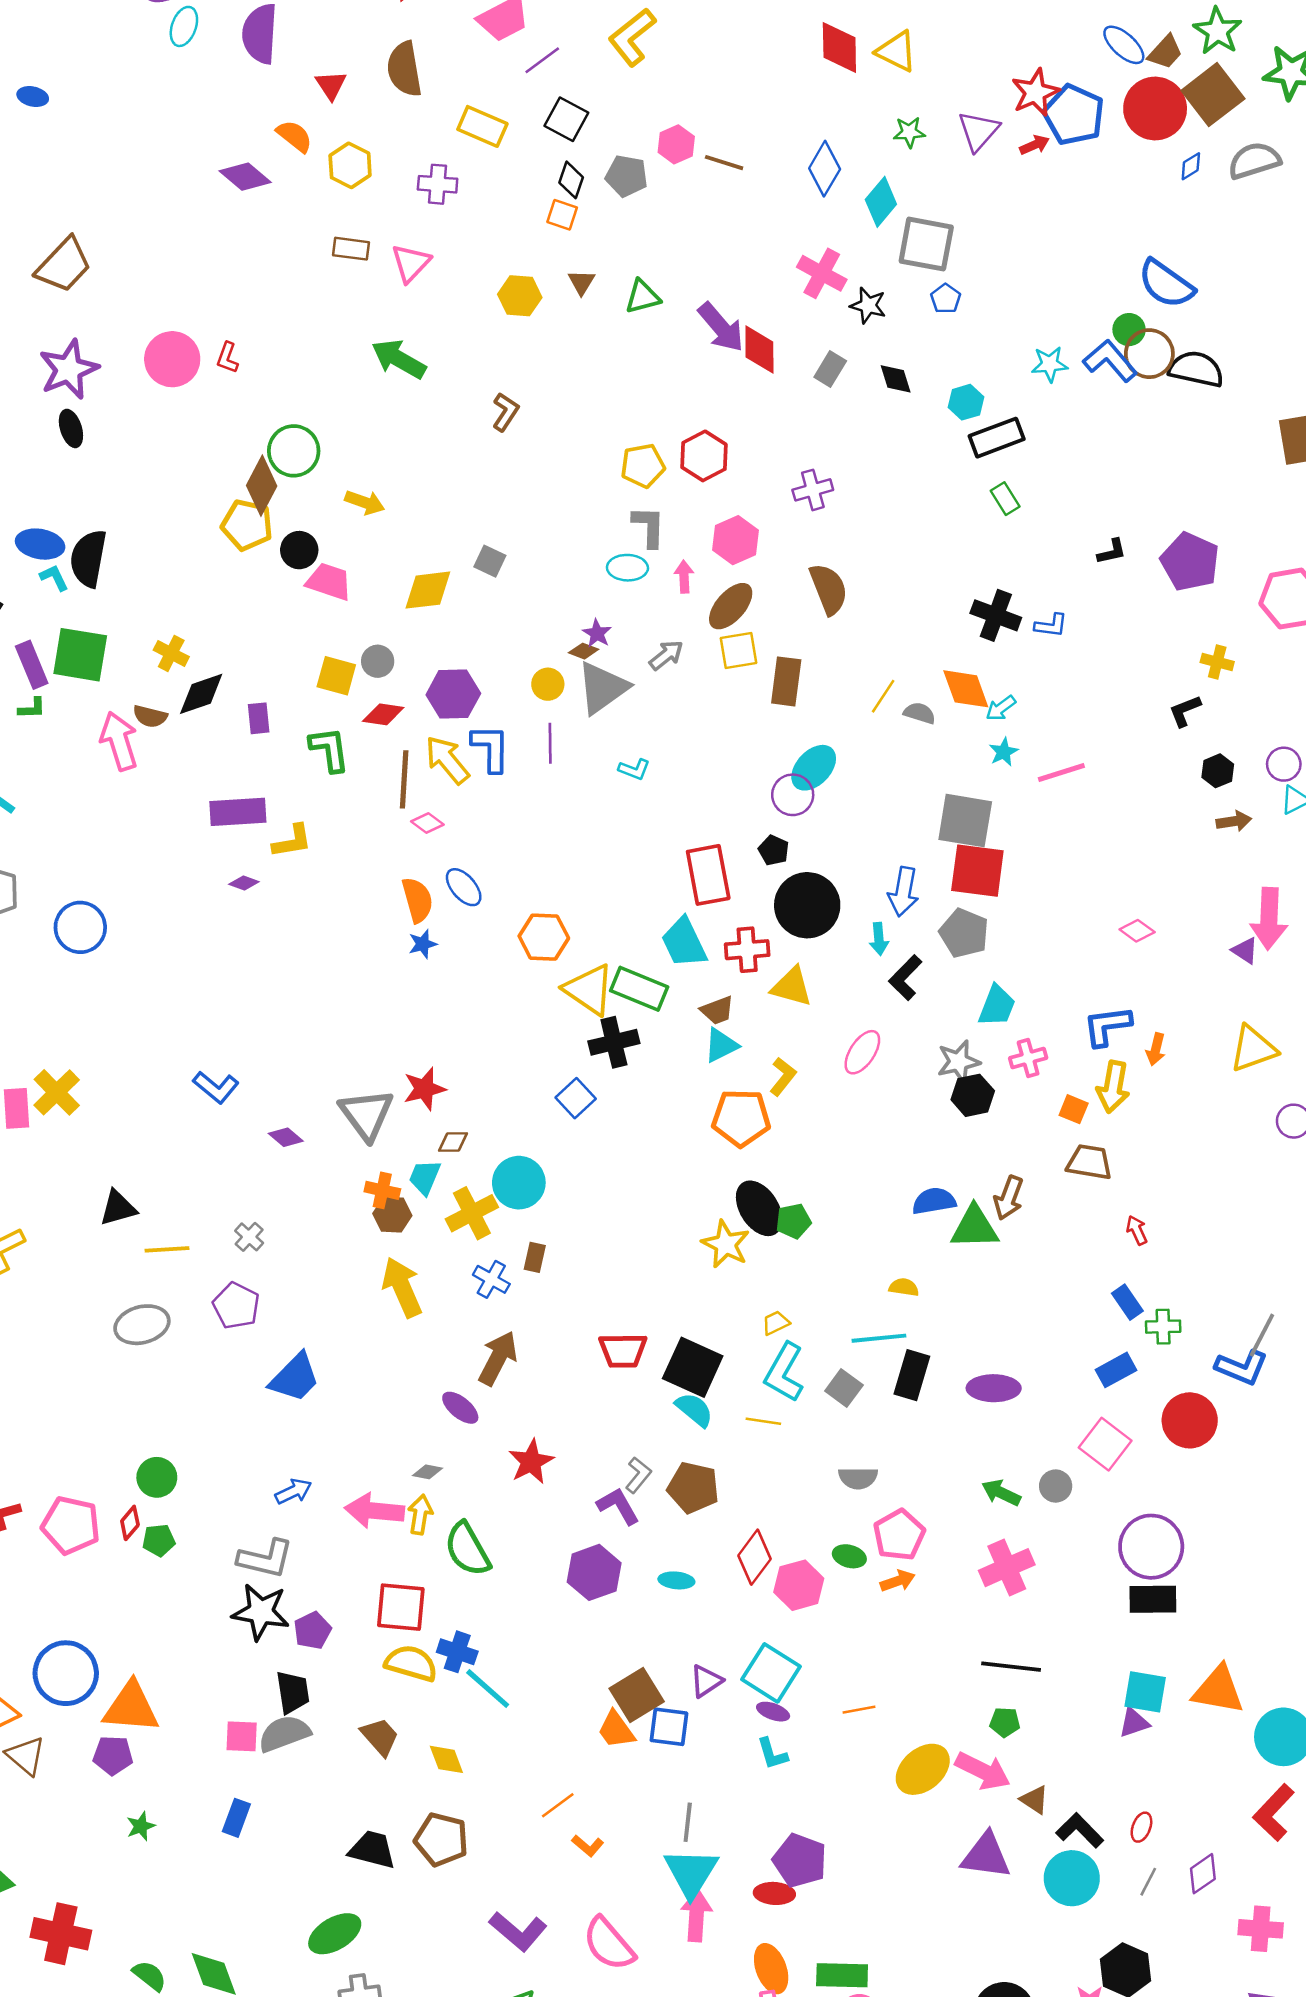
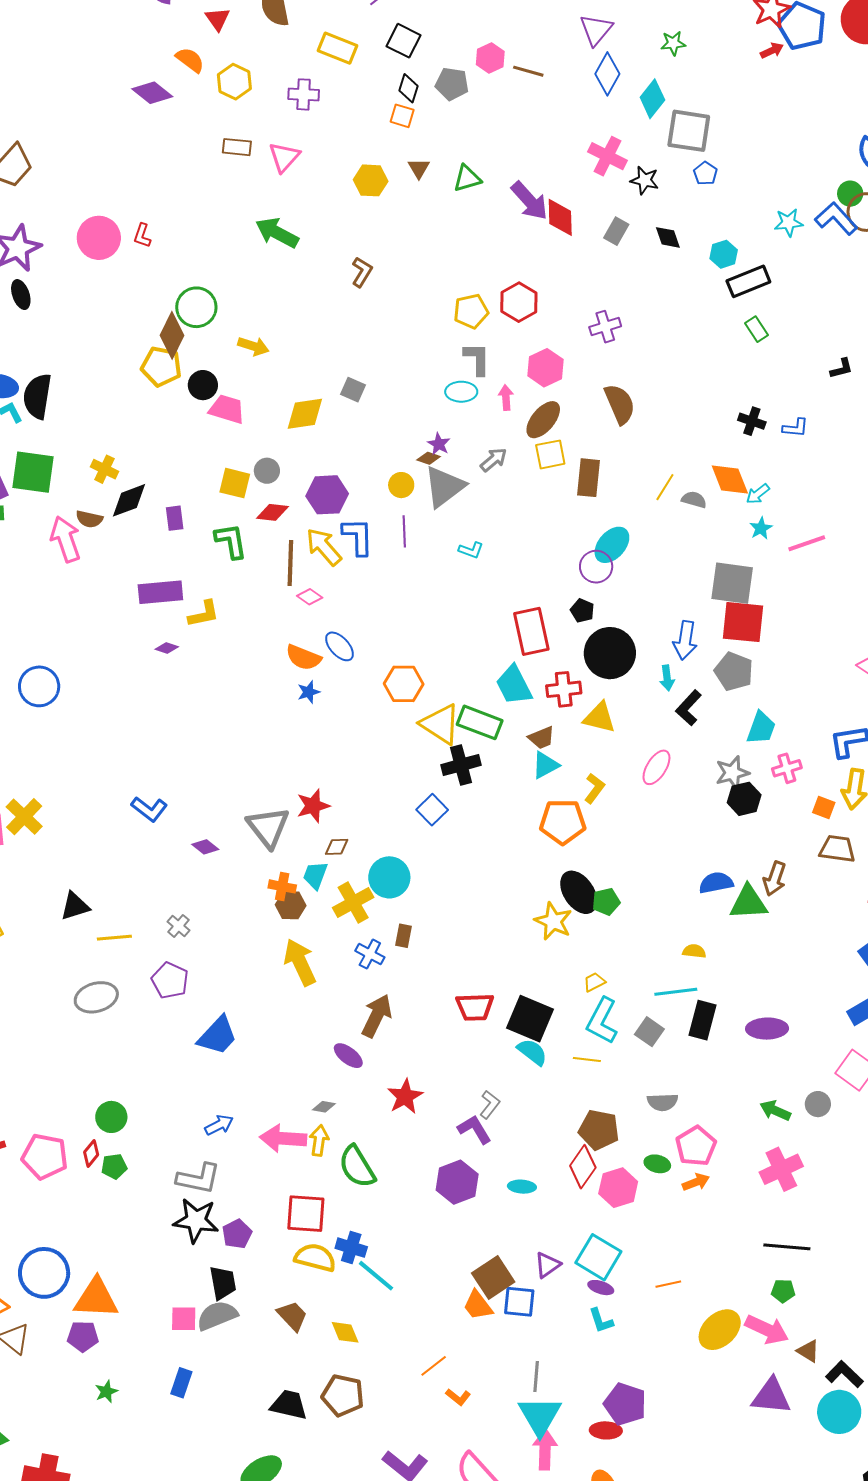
purple triangle: (979, 131) -> (596, 30), moved
black cross: (996, 615) -> (752, 421), size x0.7
orange semicircle: (417, 900) -> (303, 657), turned 129
brown pentagon: (693, 1488) -> (599, 1130), moved

